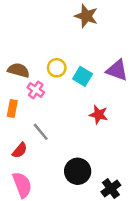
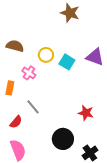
brown semicircle: (18, 70) -> (15, 46), moved
red star: (99, 115) -> (86, 113), moved

